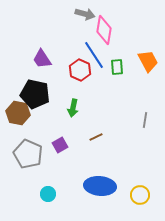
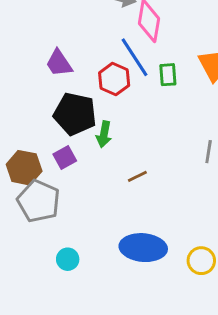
black pentagon: (35, 94) -> (75, 114), moved
brown hexagon: (18, 113) -> (24, 168), moved
purple square: (60, 145) -> (65, 158), moved

